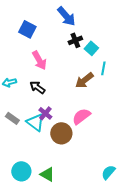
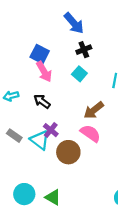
blue square: (27, 29) -> (40, 54), moved
cyan square: (91, 48) -> (79, 74), moved
brown arrow: (84, 80) -> (94, 110), moved
pink semicircle: (81, 116) -> (90, 133), turned 72

